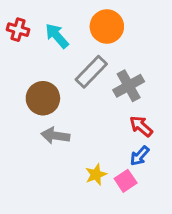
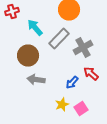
red cross: (18, 30) -> (12, 12), turned -32
cyan arrow: (57, 36) -> (35, 28), moved
blue arrow: (140, 156) -> (72, 82), moved

